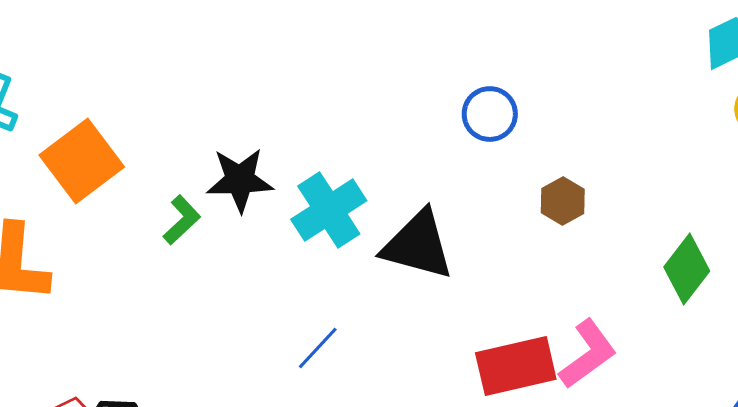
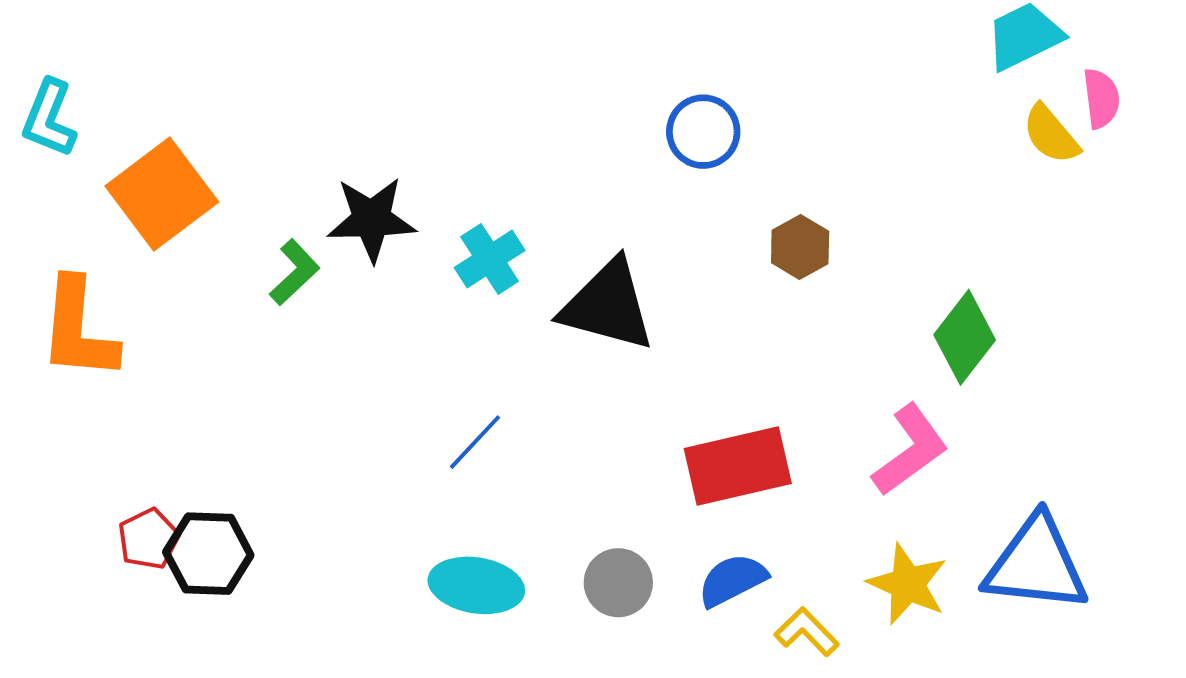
cyan cross: (329, 210) -> (490, 259), size x0.7
pink L-shape: (588, 354) -> (910, 450), moved

